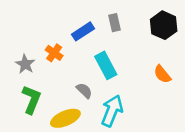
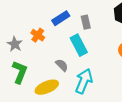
gray rectangle: (115, 23) -> (86, 22), moved

